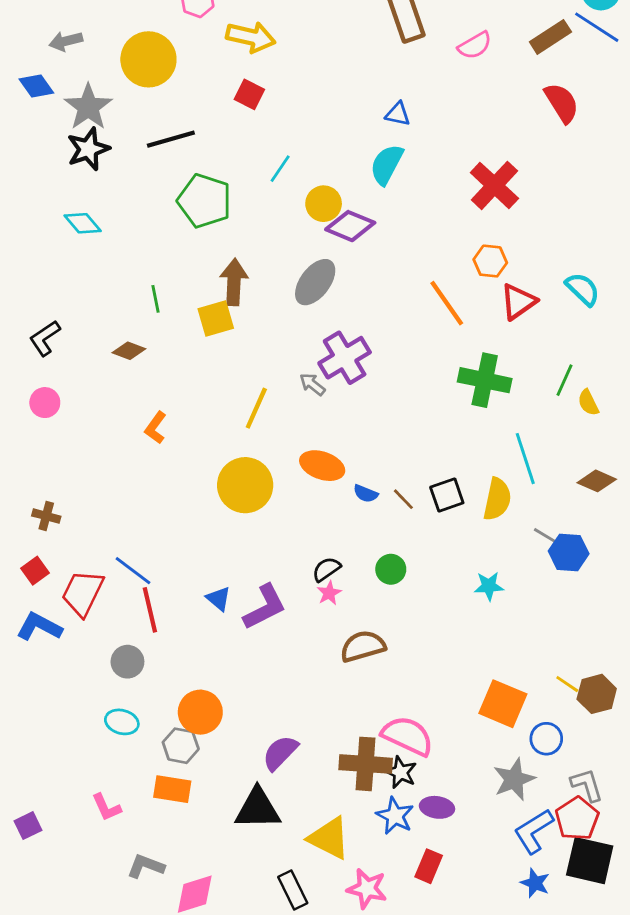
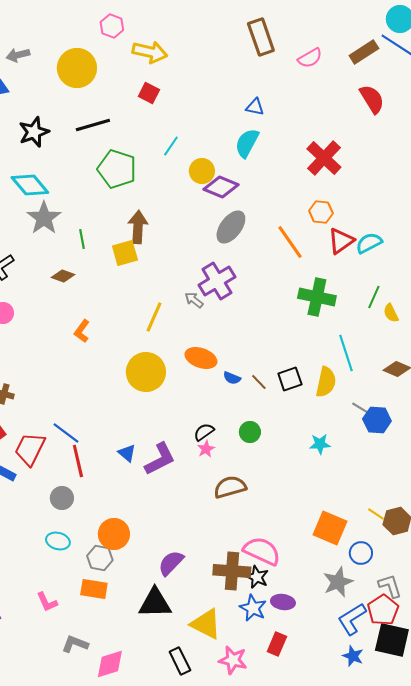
gray star: (88, 107) -> (44, 218), moved
cyan diamond: (83, 223) -> (30, 185), size x1.4
gray ellipse: (315, 282) -> (231, 227), moved
cyan semicircle: (583, 289) -> (369, 243), moved, turned -72

